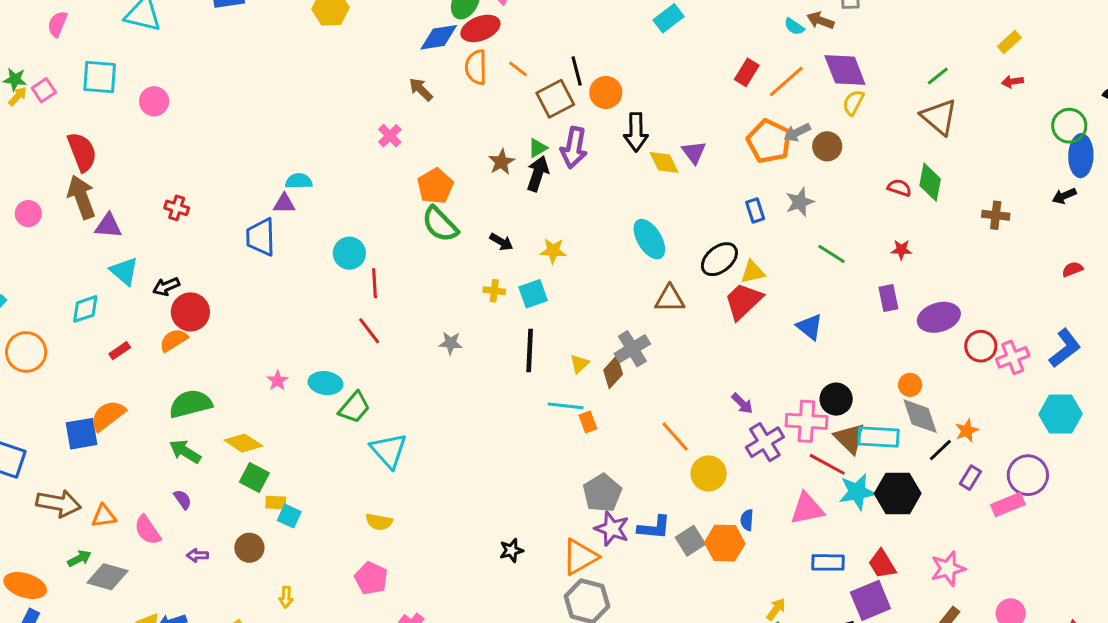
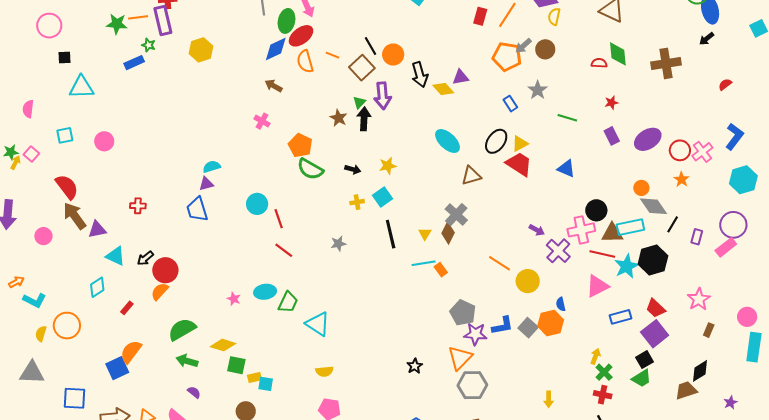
cyan square: (100, 77) -> (65, 135), size x0.7
purple triangle: (694, 152) -> (461, 77), turned -48
brown cross: (996, 215) -> (666, 63), size x1.6
red trapezoid: (743, 301) -> (519, 164), turned 92
orange star: (967, 430) -> (682, 179), moved
brown triangle: (850, 438) -> (612, 233), turned -30

